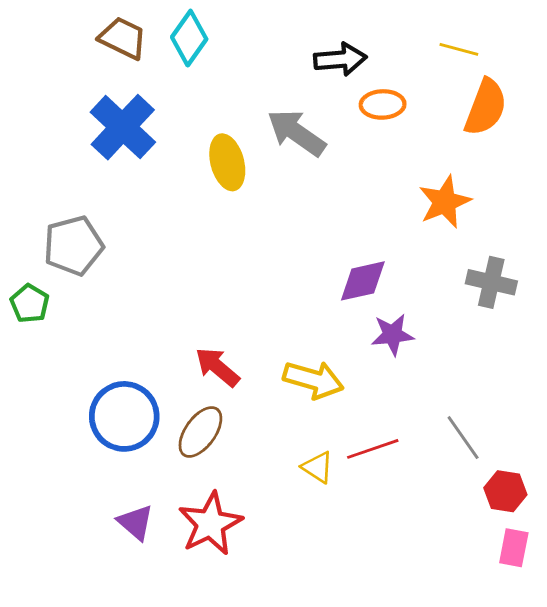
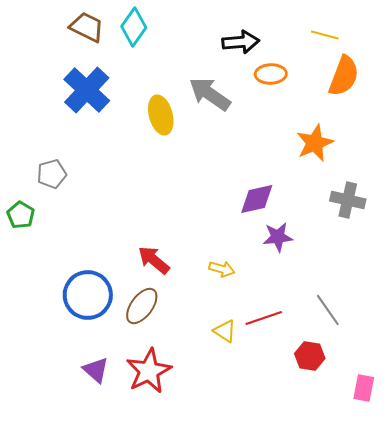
gray pentagon: (73, 246) -> (52, 174), size x0.7
yellow arrow: (313, 380) -> (222, 269), size x0.6
red hexagon: (505, 491) -> (310, 356), moved

